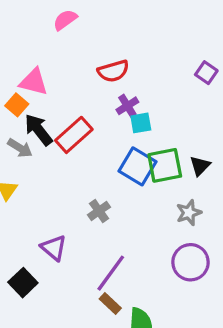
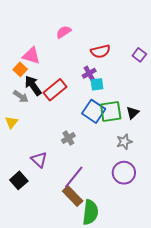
pink semicircle: (65, 20) -> (64, 32), moved
red semicircle: (113, 71) -> (100, 51), moved
brown rectangle: (110, 304) -> (73, 196), size x1.5

